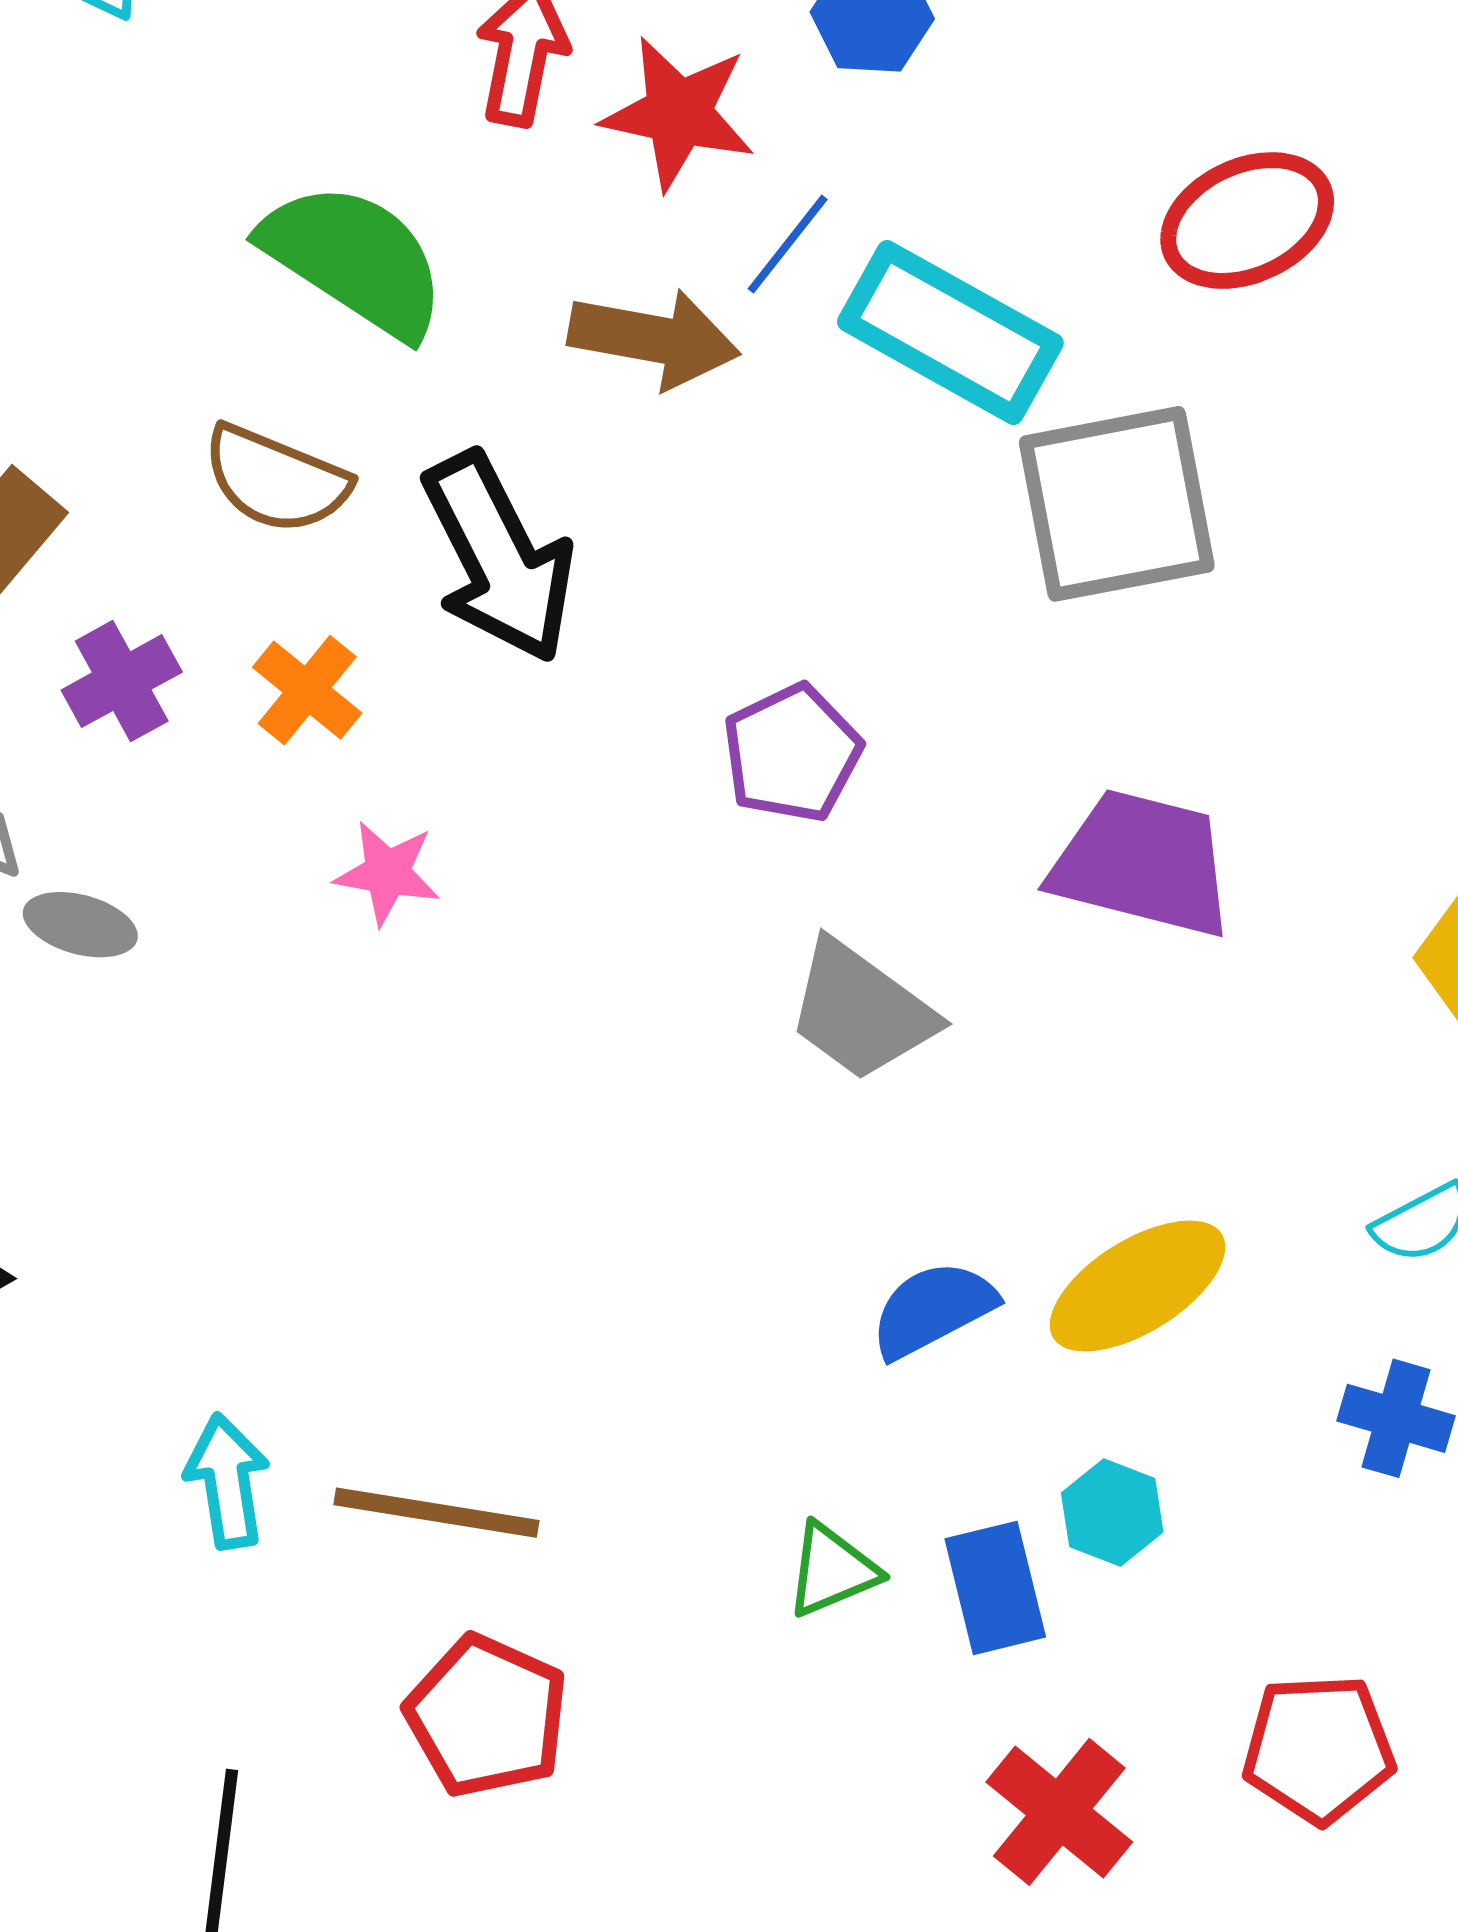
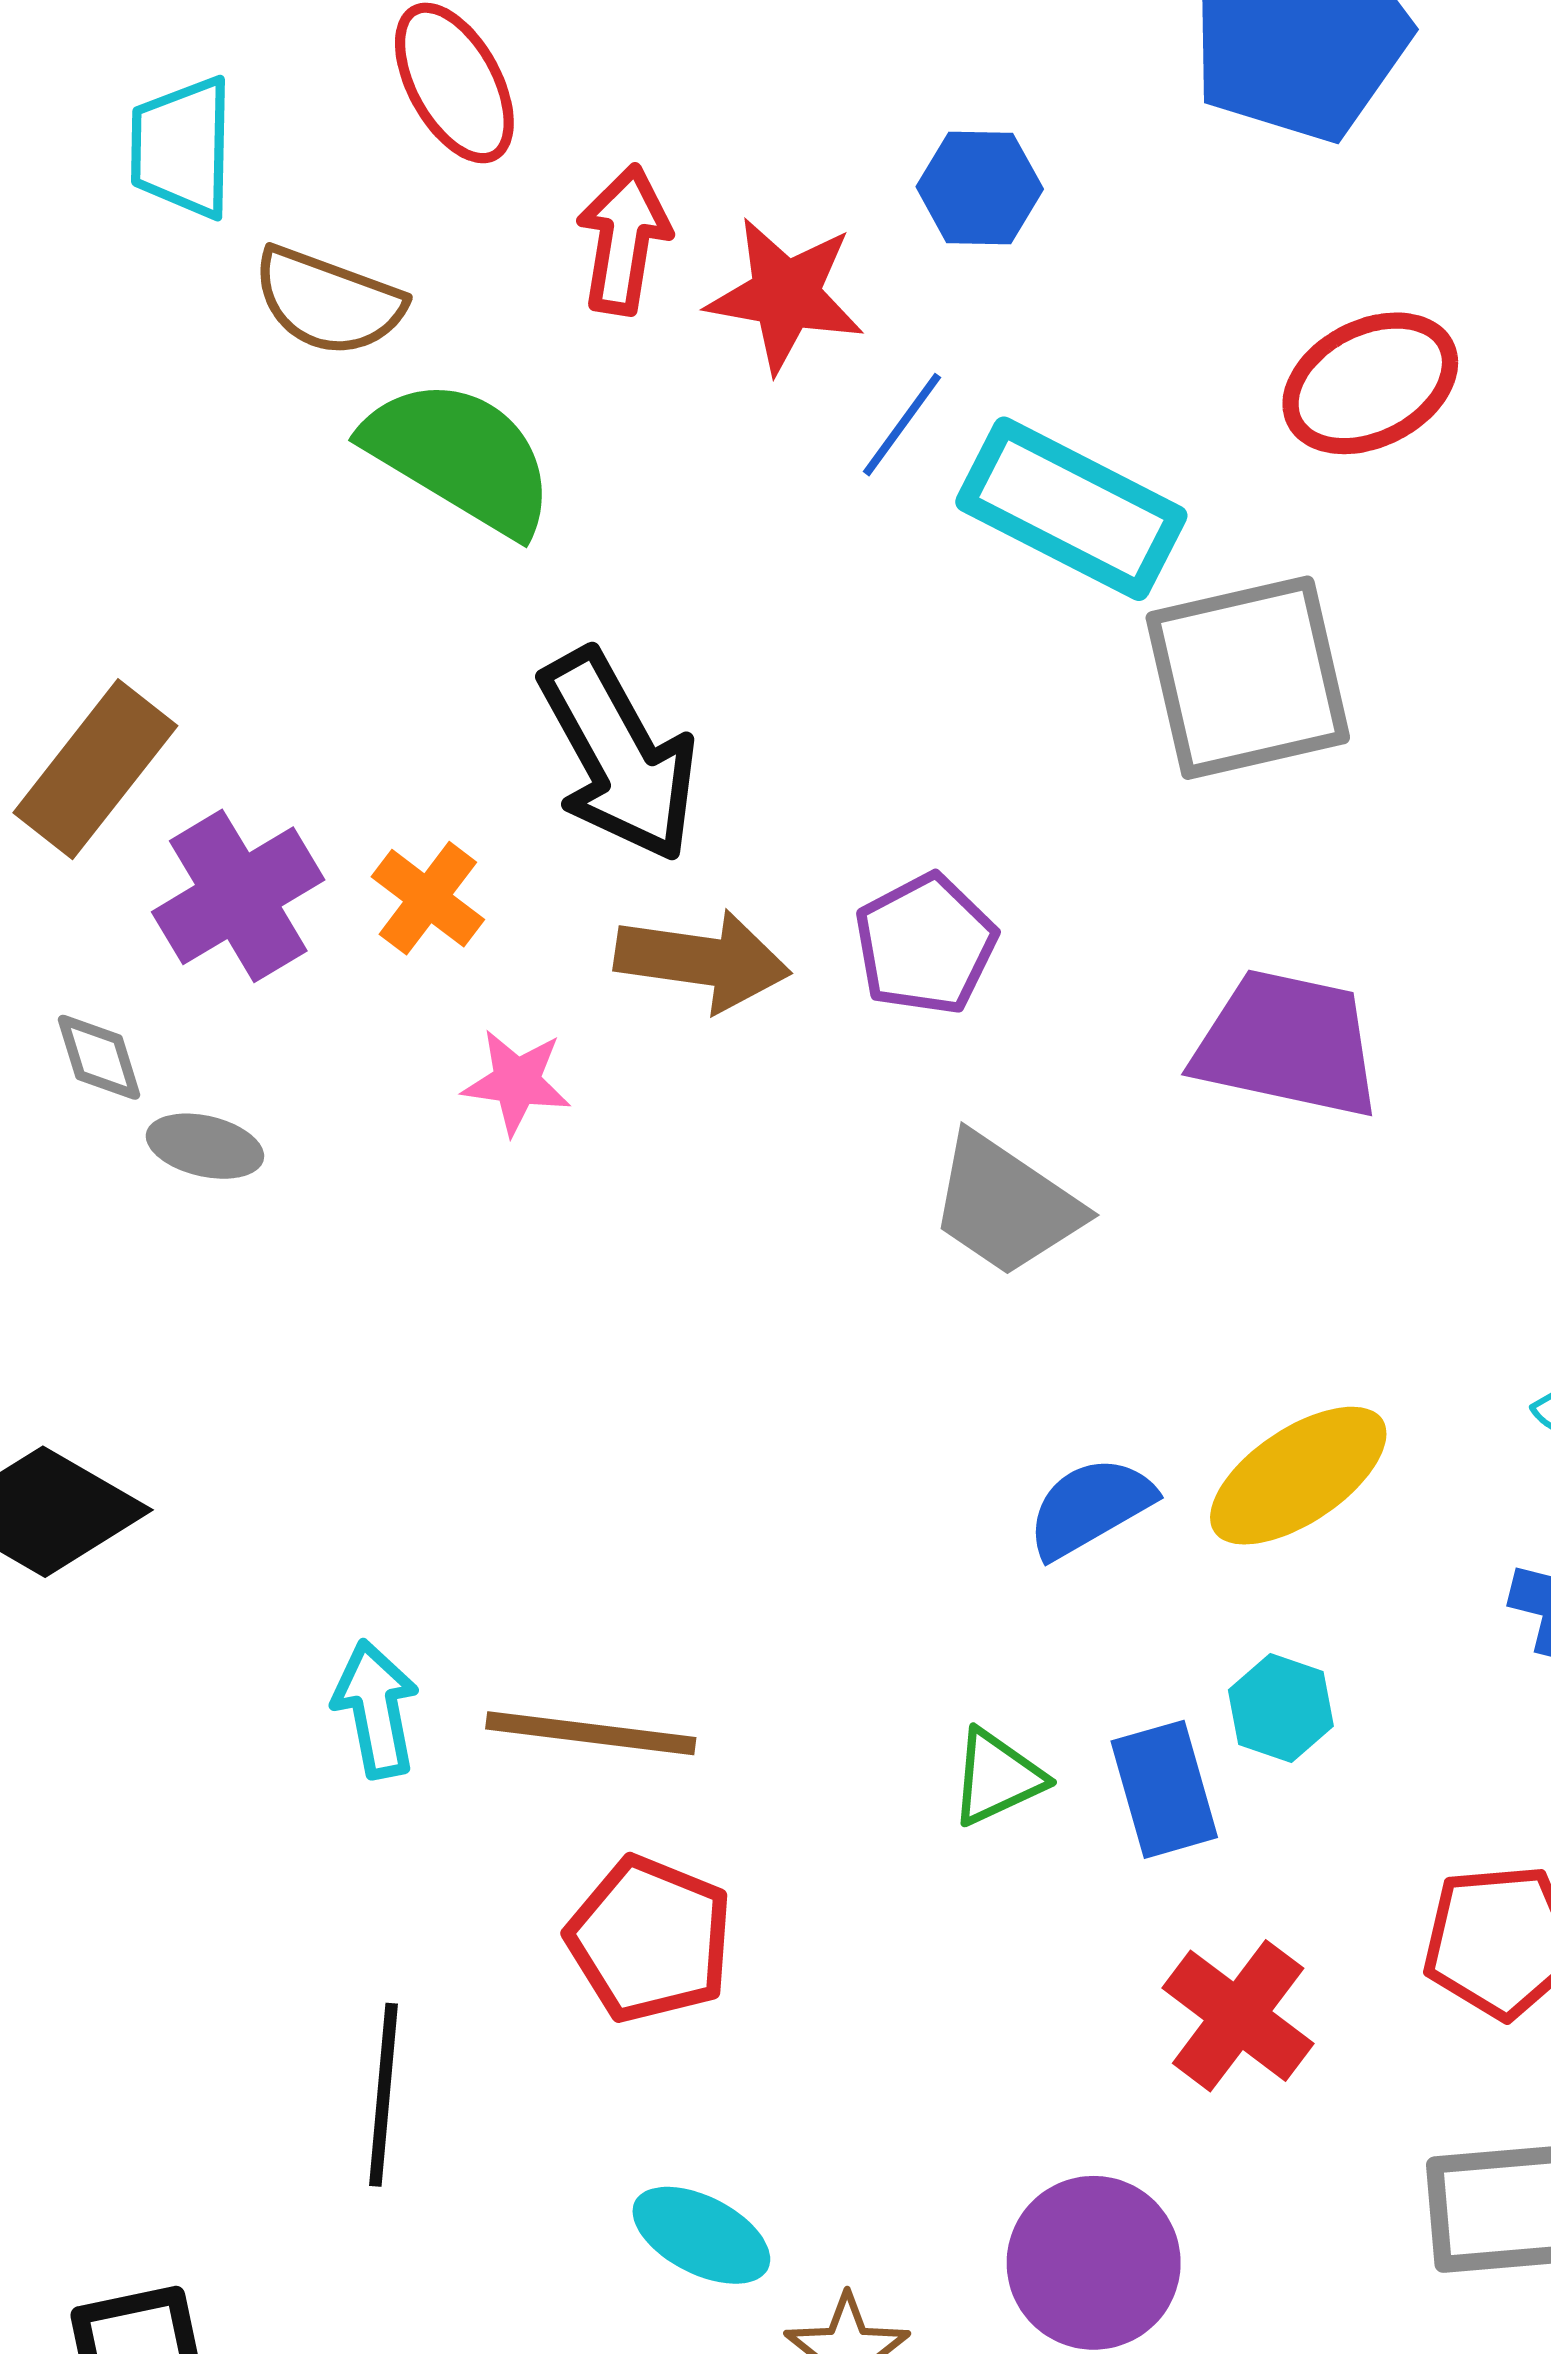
brown arrow: (654, 339) -> (702, 961), moved
brown semicircle: (276, 479) -> (328, 301), moved
purple cross: (122, 681) -> (238, 896), size x1.4

